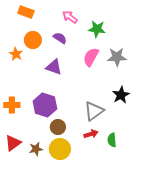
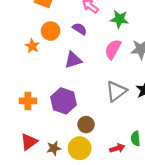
purple triangle: (54, 67) -> (73, 60), turned -36
gray triangle: (94, 111) -> (116, 91), moved
brown circle: (58, 127) -> (86, 125), moved
red arrow: (91, 134) -> (117, 148), moved

